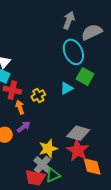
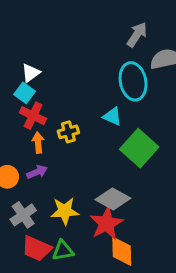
green square: (85, 77) -> (139, 148), moved, size x1.4
cyan triangle: (67, 88) -> (112, 116), moved, turned 40
gray cross: (42, 165) -> (23, 215), moved

